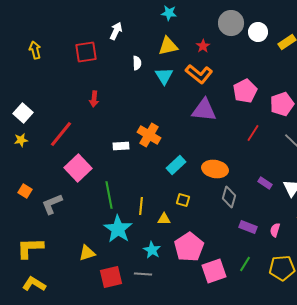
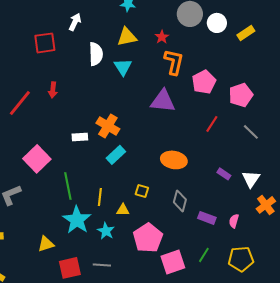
white semicircle: (137, 63) -> (96, 54), size x1.6
orange L-shape: (199, 74) -> (174, 62), moved, turned -116
red line: (61, 134) -> (20, 103), moved
cyan rectangle: (176, 165) -> (116, 155), moved
gray diamond: (229, 197) -> (180, 201), moved
cyan star: (152, 250) -> (106, 231), moved

